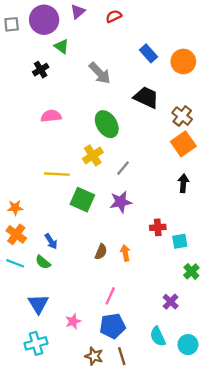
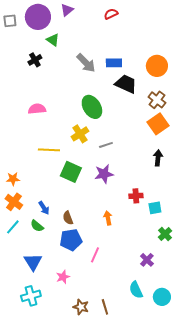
red semicircle: (114, 16) -> (111, 14), moved
blue rectangle: (148, 53) -> (114, 63), moved, turned -49
orange circle: (183, 61) -> (157, 66), moved
pink semicircle: (51, 116) -> (37, 109), moved
gray line: (123, 168) -> (106, 145), turned 32
brown semicircle: (101, 252) -> (68, 218), moved, turned 136
cyan line: (15, 263) -> (13, 227), turned -70
blue pentagon: (113, 326) -> (71, 240), moved

